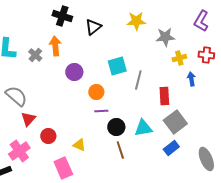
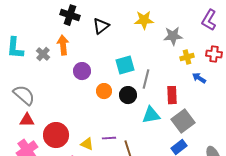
blue arrow: (191, 79) -> (199, 78), turned -48
purple line: (101, 111) -> (109, 138), moved
red triangle: (28, 119) -> (27, 120), moved, turned 49
black circle: (116, 127) -> (128, 95), moved
cyan triangle: (143, 128) -> (151, 115), moved
red circle: (48, 136) -> (56, 135), size x1.6

